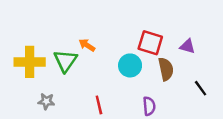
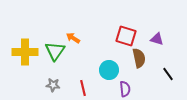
cyan circle: (130, 65) -> (109, 70), moved
gray star: (46, 101) -> (53, 85), moved

